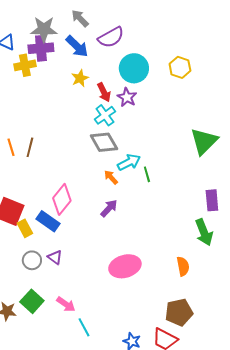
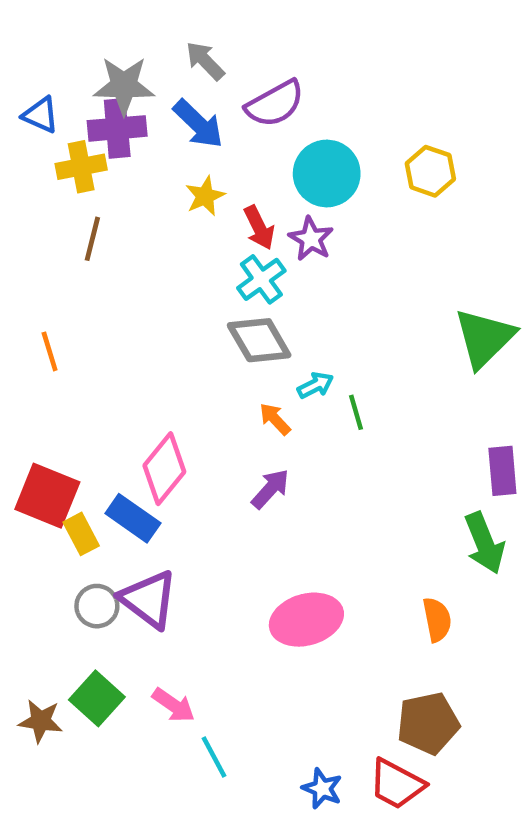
brown line: (30, 147) -> (92, 239), moved
cyan arrow: (129, 162) -> (315, 385), size x0.7
purple triangle: (55, 257) -> (149, 599), size x1.8

